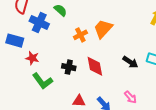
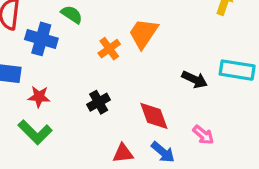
red diamond: (95, 66) -> (154, 116), moved
black cross: (69, 67) -> (99, 102), turned -32
green L-shape: (43, 81) -> (35, 132), moved

